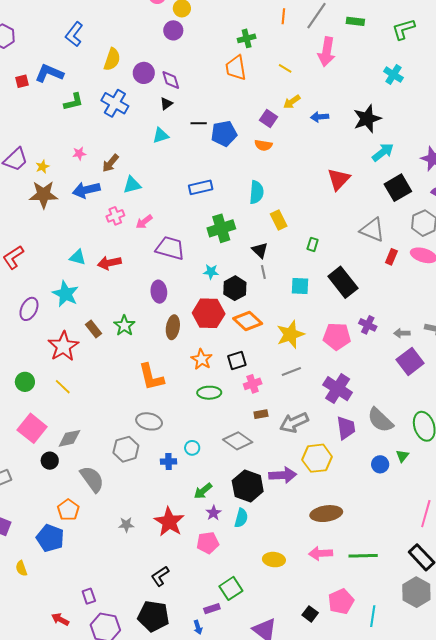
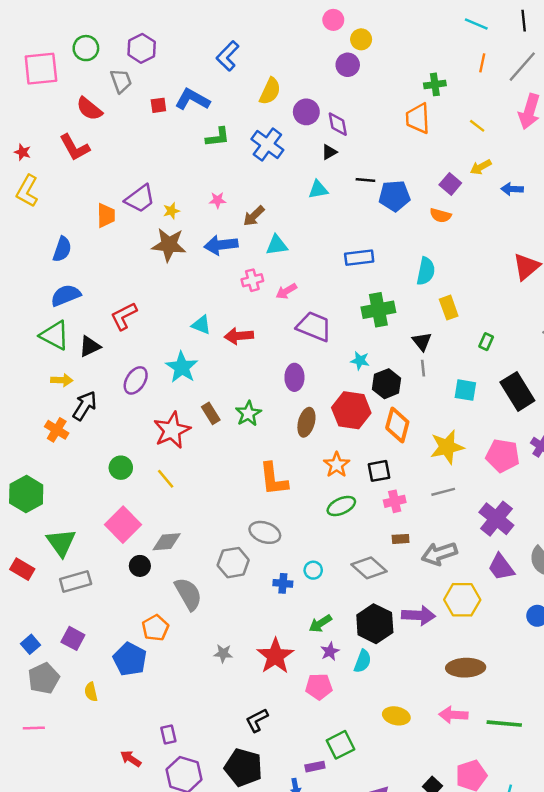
orange diamond: (248, 321) -> (397, 425), turned 56
green ellipse: (209, 393) -> (341, 506), turned -30
purple trapezoid: (346, 428) -> (501, 567), turned 145

